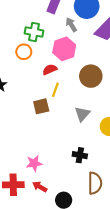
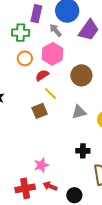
green cross: (34, 32) -> (21, 33), moved
orange circle: (24, 52) -> (25, 58), moved
yellow line: (55, 90) -> (50, 93), turned -56
gray triangle: (82, 114) -> (79, 112), turned 42

